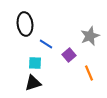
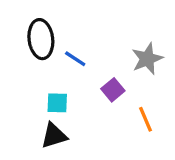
blue line: (46, 44) -> (75, 59), moved

